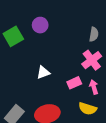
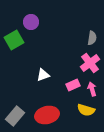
purple circle: (40, 25) -> (31, 22), moved

